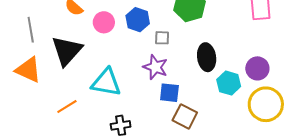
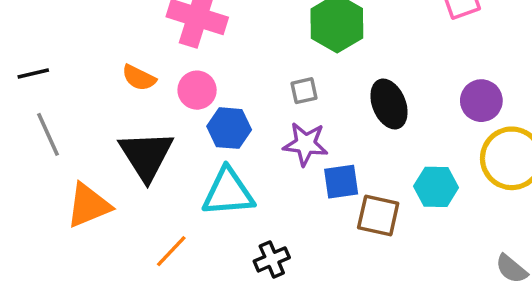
blue hexagon: (138, 20) -> (229, 128), moved
gray line: (31, 30) -> (48, 134), moved
orange triangle: (28, 70) -> (89, 205), turned -32
cyan hexagon: (229, 83) -> (436, 187), moved

